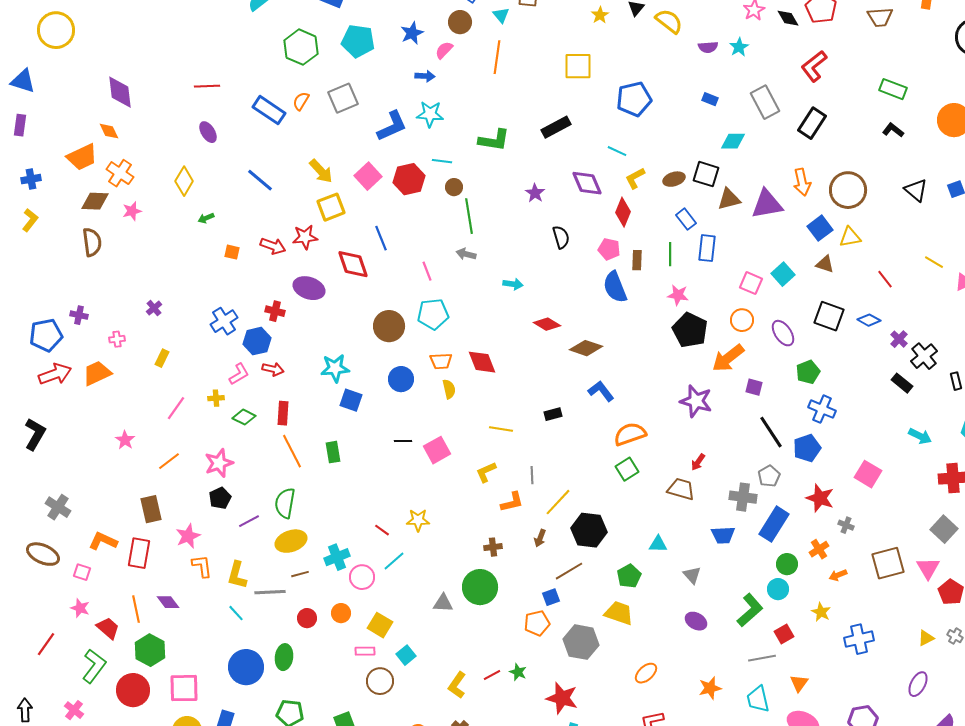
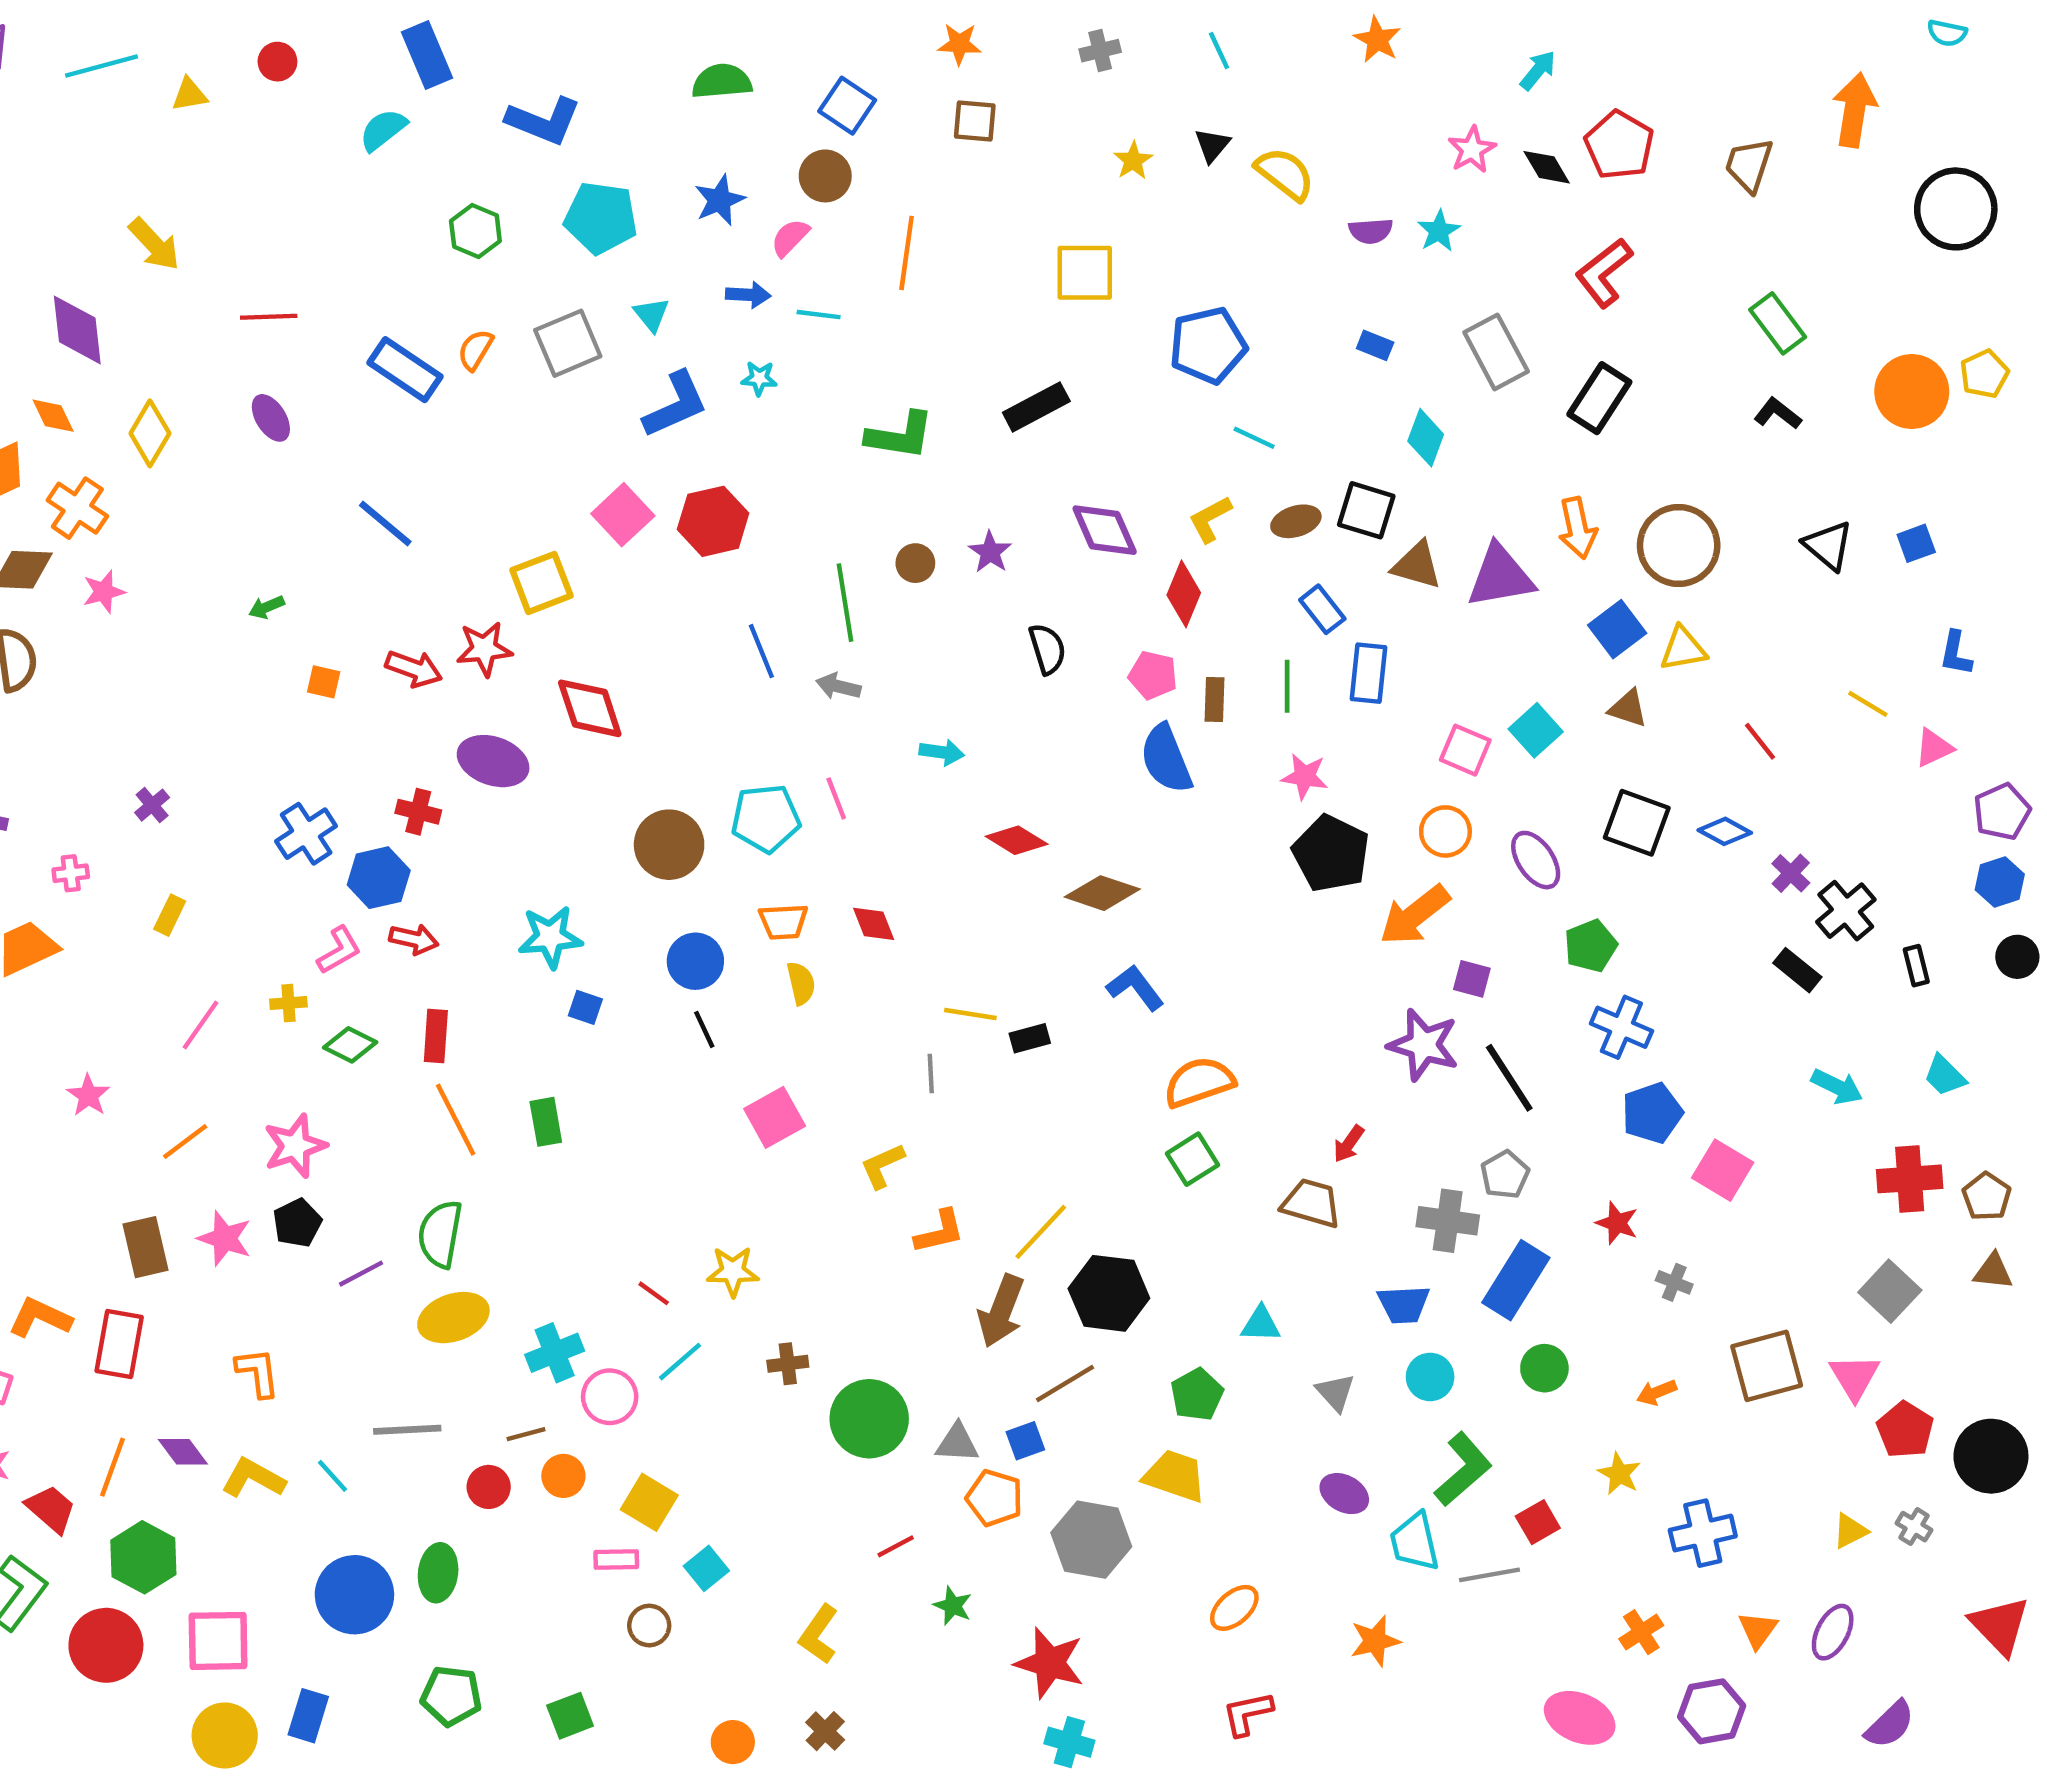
cyan triangle: (501, 15) -> (651, 315), moved
brown trapezoid: (880, 17) -> (1749, 165), turned 112
green hexagon: (301, 47) -> (475, 231), size x0.7
green rectangle: (893, 89) -> (1778, 323), turned 32
cyan star: (430, 114) -> (759, 378), size x0.6
cyan diamond: (733, 141) -> (1426, 438), turned -70
cyan line: (617, 151) -> (1254, 438), moved
cyan line: (442, 161) -> (819, 315), moved
yellow arrow: (321, 171) -> (154, 244), moved
yellow diamond: (184, 181) -> (150, 433), moved
brown circle: (454, 187) -> (915, 563), moved
brown triangle: (729, 199) -> (1417, 565), turned 30
blue line: (381, 238) -> (761, 651), moved
pink line: (427, 271) -> (836, 798), moved
red diamond: (482, 362) -> (874, 924), size x0.7
blue square: (351, 400) -> (585, 1007), size x0.7
purple star: (696, 401) -> (1423, 1045), moved
yellow line: (501, 429) -> (970, 1014), moved
black line: (403, 441) -> (704, 1029), moved, turned 66
blue pentagon: (807, 448) -> (1652, 1113), moved
gray line: (532, 475) -> (931, 1073), moved
red star: (820, 498) -> (1617, 1223), size x0.7
pink star: (188, 536) -> (225, 1238), moved, turned -30
brown arrow: (540, 538) -> (1001, 1311), size x1.8
brown cross: (493, 547) -> (788, 1364), moved
orange cross: (819, 549) -> (1641, 1632), moved
brown line: (300, 574) -> (526, 1434), moved
yellow L-shape: (237, 575) -> (253, 1478), moved, turned 104
cyan circle: (778, 589) -> (1430, 1377), moved
gray triangle: (443, 603) -> (957, 1443), moved
orange line: (136, 609) -> (113, 1467), turned 32
orange pentagon: (537, 623) -> (995, 1498), turned 30
red line: (492, 675) -> (896, 1546), moved
brown circle: (380, 681) -> (649, 1626), size x0.7
orange triangle: (799, 683) -> (1758, 1630), moved
cyan trapezoid: (758, 699) -> (1415, 1542), moved

